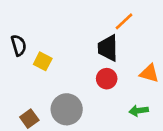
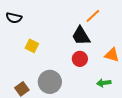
black semicircle: (19, 45) -> (14, 18), moved, turned 119
black trapezoid: (108, 48) -> (81, 36), turned -30

